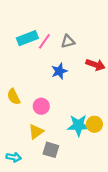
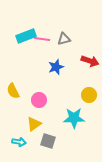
pink line: (44, 41) -> (42, 39), turned 63
yellow circle: (94, 124) -> (89, 95), moved
cyan arrow: (14, 157) -> (19, 142), moved

